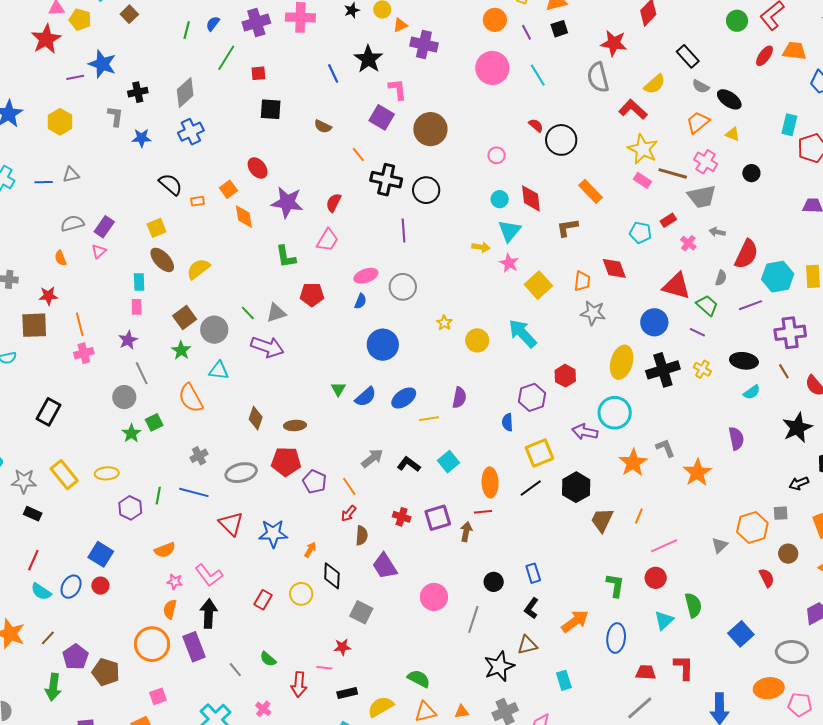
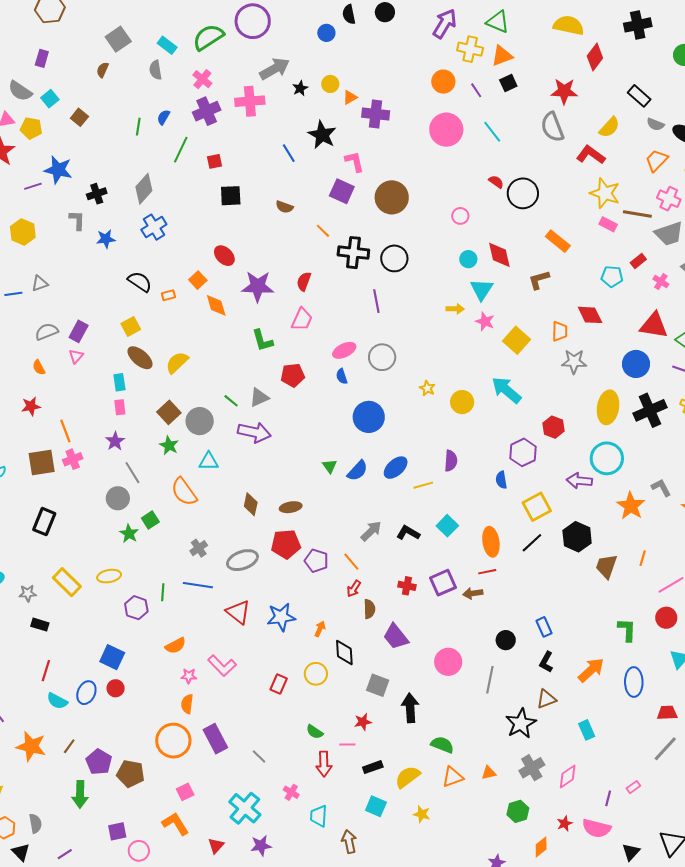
blue semicircle: (360, 301) -> (342, 376), turned 147
brown square: (34, 325) -> (42, 463), moved
gray star: (24, 481) -> (28, 593), size x0.7
brown arrow: (466, 532) -> (473, 593), turned -102
black arrow: (209, 614) -> (410, 708), moved
green semicircle: (268, 659) -> (315, 732), moved

